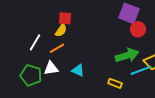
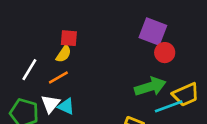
white triangle: (51, 68) -> (50, 104), turned -42
cyan triangle: (78, 70) -> (66, 106), moved

